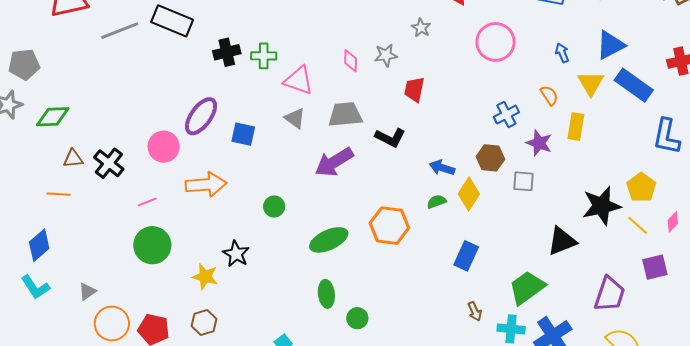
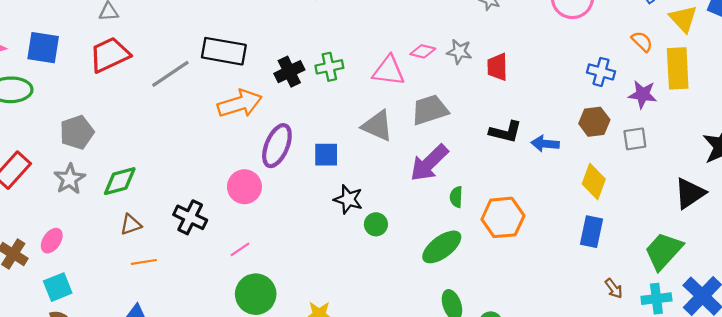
gray star: (386, 55) -> (459, 52), moved, turned 30
pink diamond: (351, 61) -> (423, 51), turned -65
pink triangle: (299, 80) -> (389, 71), moved
blue cross: (506, 115) -> (601, 72), turned -35
gray triangle: (295, 118) -> (377, 126), size x1.4
yellow rectangle: (576, 127) -> (678, 68), size x1.4
black L-shape: (390, 137) -> (505, 132), moved
brown triangle: (73, 159) -> (131, 224), moved
orange arrow: (206, 184) -> (240, 104), moved
yellow diamond: (469, 194) -> (594, 181), moved
green semicircle: (437, 202) -> (456, 197), moved, turned -54
black star: (236, 254) -> (348, 199), moved

